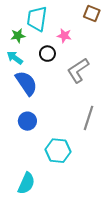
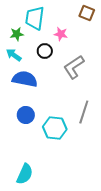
blue semicircle: (26, 83) -> (25, 79), turned -45
cyan hexagon: (58, 151) -> (55, 128), moved

